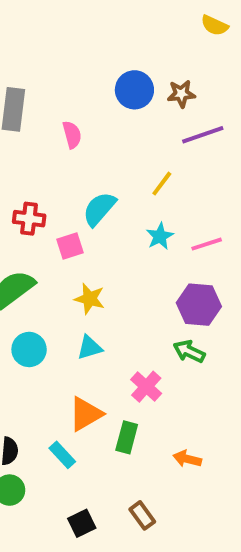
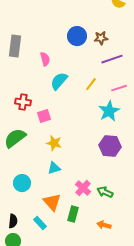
cyan semicircle: (99, 209) -> (59, 81), moved
cyan star: (160, 236) -> (109, 111), moved, size x1.5
pink line: (207, 244) -> (119, 88), moved
cyan circle: (29, 349) -> (22, 183), moved
green arrow: (189, 351) -> (105, 192), moved
orange triangle: (86, 414) -> (52, 202), turned -42

